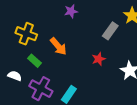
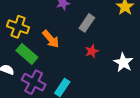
gray rectangle: (110, 31) -> (87, 23), moved
green rectangle: (35, 61) -> (27, 54), size x1.5

